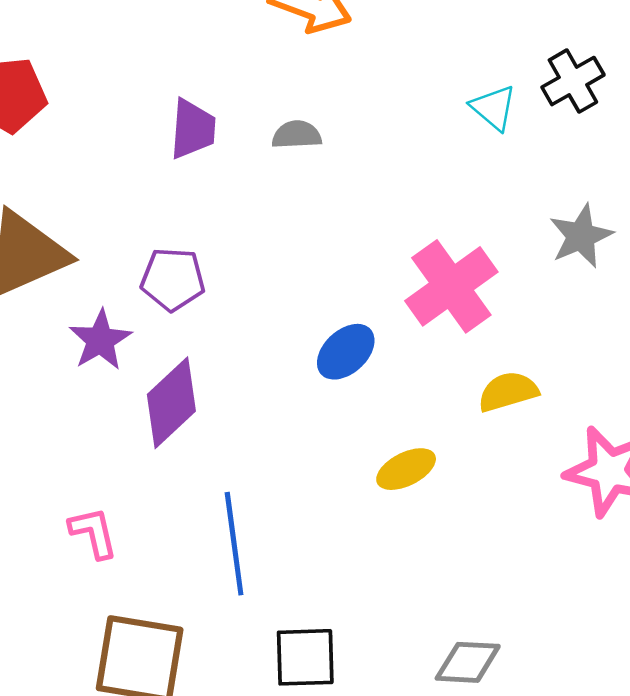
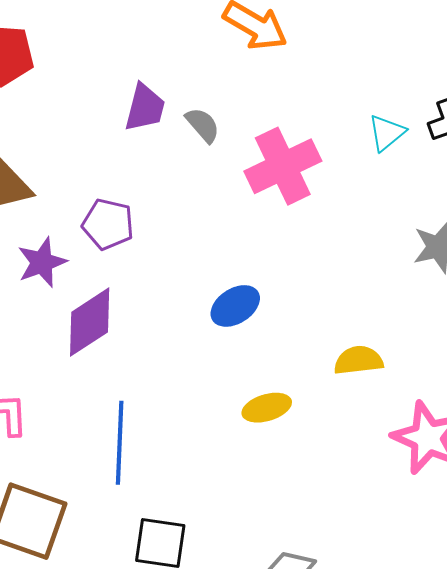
cyan triangle: (493, 108) -> (387, 133), turned 30
gray semicircle: (297, 135) -> (203, 125), moved, turned 42
pink cross: (451, 286) -> (283, 166), moved

